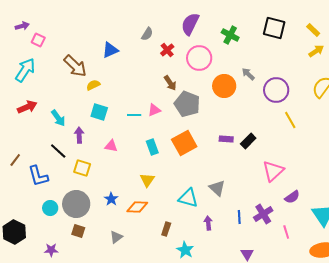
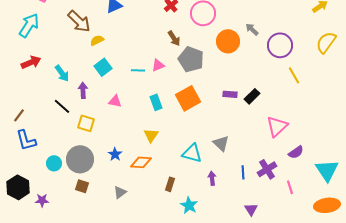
cyan square: (99, 112) -> (103, 67), turned 36
blue L-shape: (38, 176) -> (26, 140), moved
purple star: (51, 250) -> (42, 200), moved

